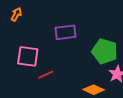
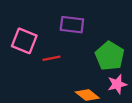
red line: (46, 75) -> (51, 58), moved

